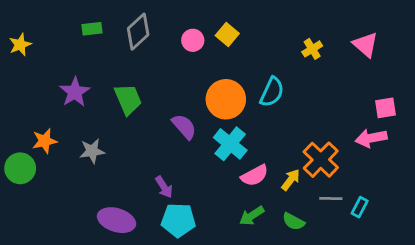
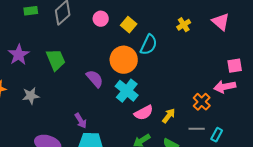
yellow square: (227, 35) -> (129, 25), moved
cyan semicircle: (272, 92) -> (149, 45), moved
orange cross: (321, 160) -> (202, 102), moved, size x0.7

